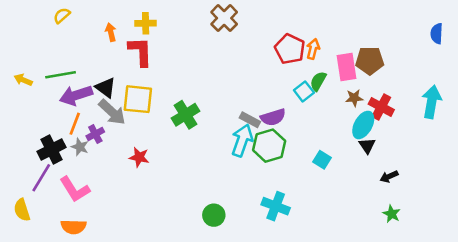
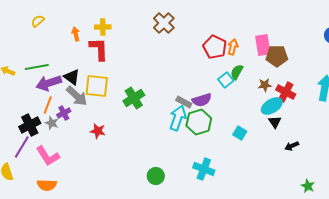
pink rectangle: (347, 67) -> (263, 45), moved
cyan ellipse: (363, 125) -> (272, 106), turned 30
green star: (392, 214) -> (308, 186), moved

